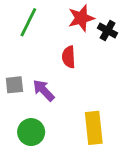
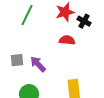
red semicircle: (69, 57) -> (67, 40), moved, turned 98

